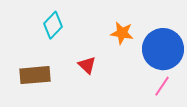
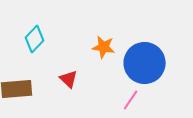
pink line: (162, 86) -> (131, 100), moved

